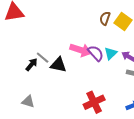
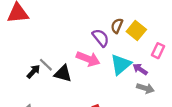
purple semicircle: (96, 53) -> (101, 38), moved
cyan triangle: (111, 53) -> (121, 64), size x1.5

